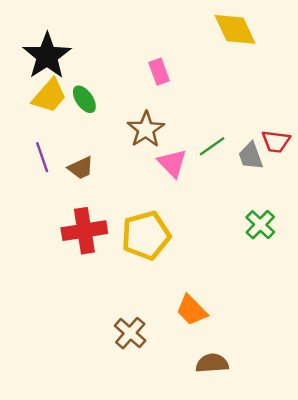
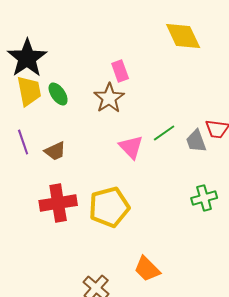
yellow trapezoid: (49, 96) -> (29, 91), turned -52
brown star: (146, 129) -> (109, 98), moved
green cross: (260, 225) -> (204, 198), turned 30

